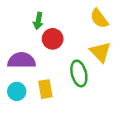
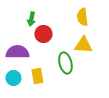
yellow semicircle: (99, 19) -> (82, 17), turned 30
yellow triangle: (100, 52) -> (83, 45), turned -42

